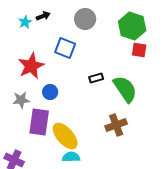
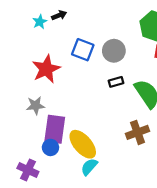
gray circle: (85, 19) -> (114, 51), moved
blue circle: (50, 92) -> (50, 147), moved
cyan semicircle: (71, 157) -> (89, 167), turned -48

